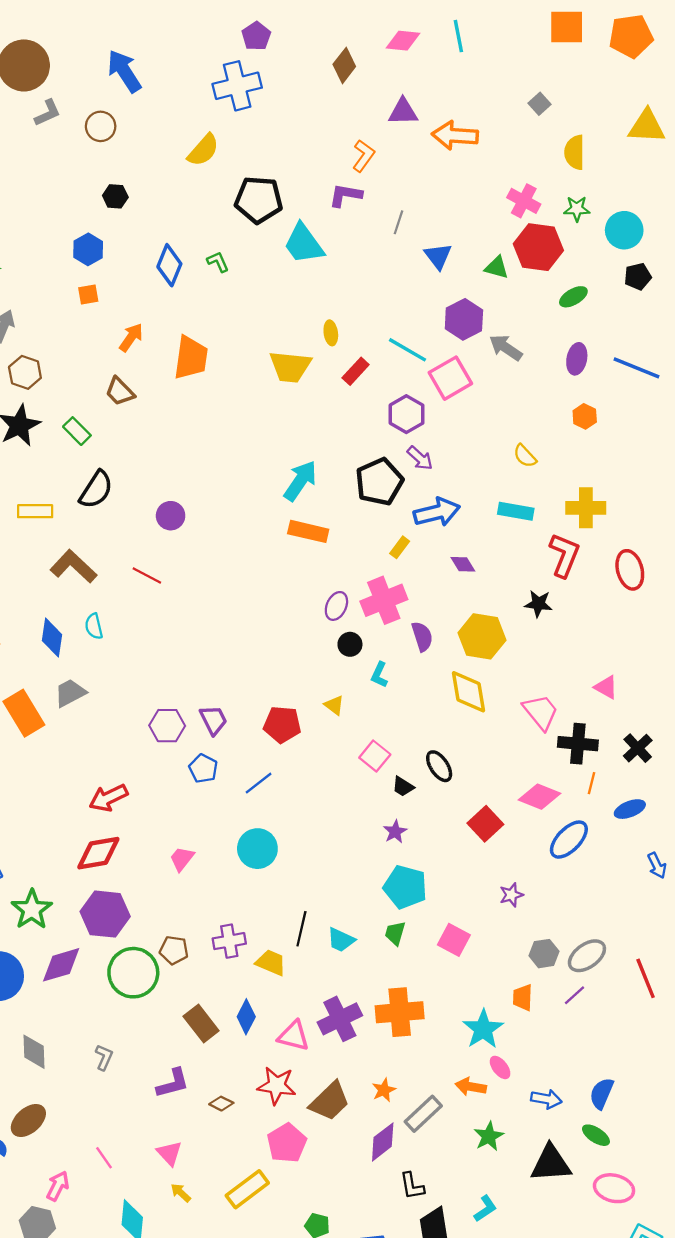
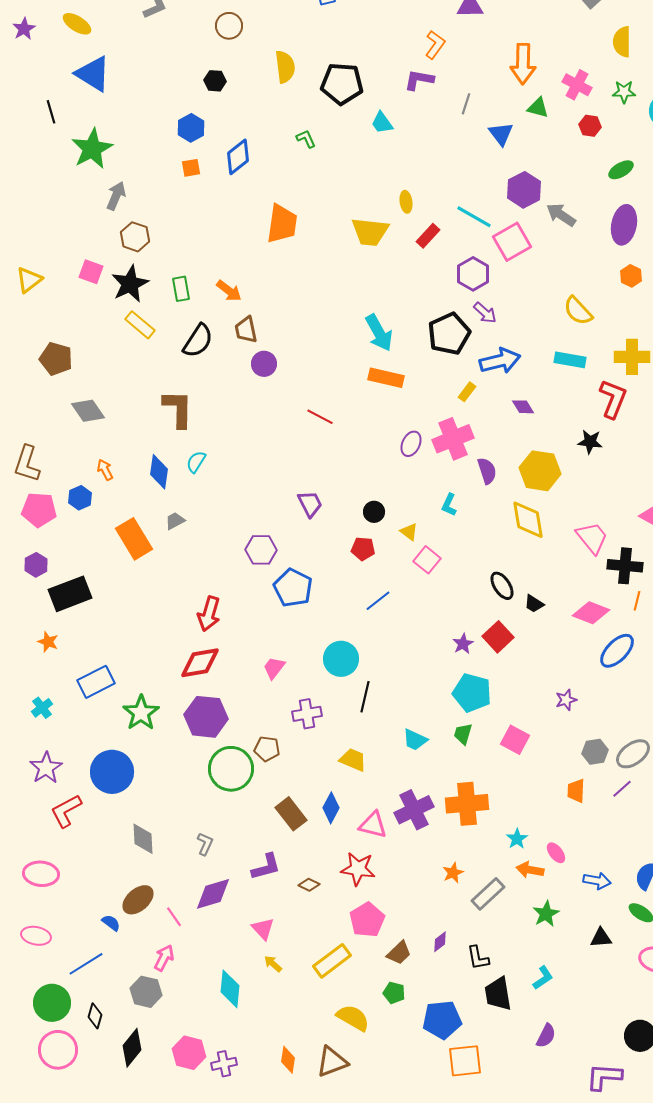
brown circle: (101, 126) -> (229, 26), moved
orange arrow: (455, 135) -> (523, 64), moved, turned -93
yellow semicircle: (203, 150) -> (285, 67), moved, turned -48
cyan trapezoid: (304, 244) -> (382, 123), size x0.6
red hexagon: (538, 247) -> (590, 126), size x0.5
blue diamond: (169, 265) -> (238, 157), moved, turned 30
green triangle: (497, 267) -> (538, 108), moved
orange arrow: (131, 337) -> (229, 291), moved, turned 92
purple ellipse: (577, 359) -> (624, 225), size x1.4
brown trapezoid: (120, 392) -> (246, 330), moved, turned 32
green rectangle: (77, 431) -> (181, 289), turned 35
yellow semicircle: (525, 456) -> (578, 311), size x1.4
cyan arrow: (300, 481) -> (379, 333), turned 117
yellow rectangle: (35, 511) -> (140, 325), moved, turned 40
brown L-shape: (74, 566) -> (178, 409), turned 48
red line: (147, 575) -> (320, 417), moved
cyan semicircle: (94, 626) -> (196, 462), turned 45
black circle: (350, 644) -> (374, 512), moved
gray trapezoid: (70, 693) -> (175, 521), size x0.7
purple trapezoid: (213, 720) -> (310, 504), moved
red pentagon: (282, 724) -> (363, 549), size x0.7
pink square: (375, 756) -> (427, 560), moved
blue pentagon: (203, 768) -> (293, 588), size x1.5
blue line: (259, 783) -> (378, 601), moved
black trapezoid: (403, 786) -> (534, 604), moved
red arrow: (108, 798) -> (209, 614), turned -48
red square: (485, 824) -> (498, 637), moved
black line: (301, 929) -> (365, 697), moved
purple cross: (229, 941) -> (307, 714), moved
purple diamond: (61, 965) -> (213, 894), moved
cyan star: (483, 1029) -> (517, 839), moved, size x0.6
brown trapezoid: (330, 1101) -> (399, 953), moved, size x0.7
purple diamond: (383, 1142) -> (440, 942), moved, size x0.6
pink line: (104, 1158) -> (174, 917), moved
black triangle: (551, 1163) -> (601, 938), size x0.6

